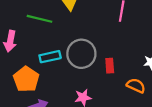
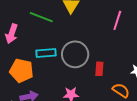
orange pentagon: (26, 79) -> (21, 71), turned -30

